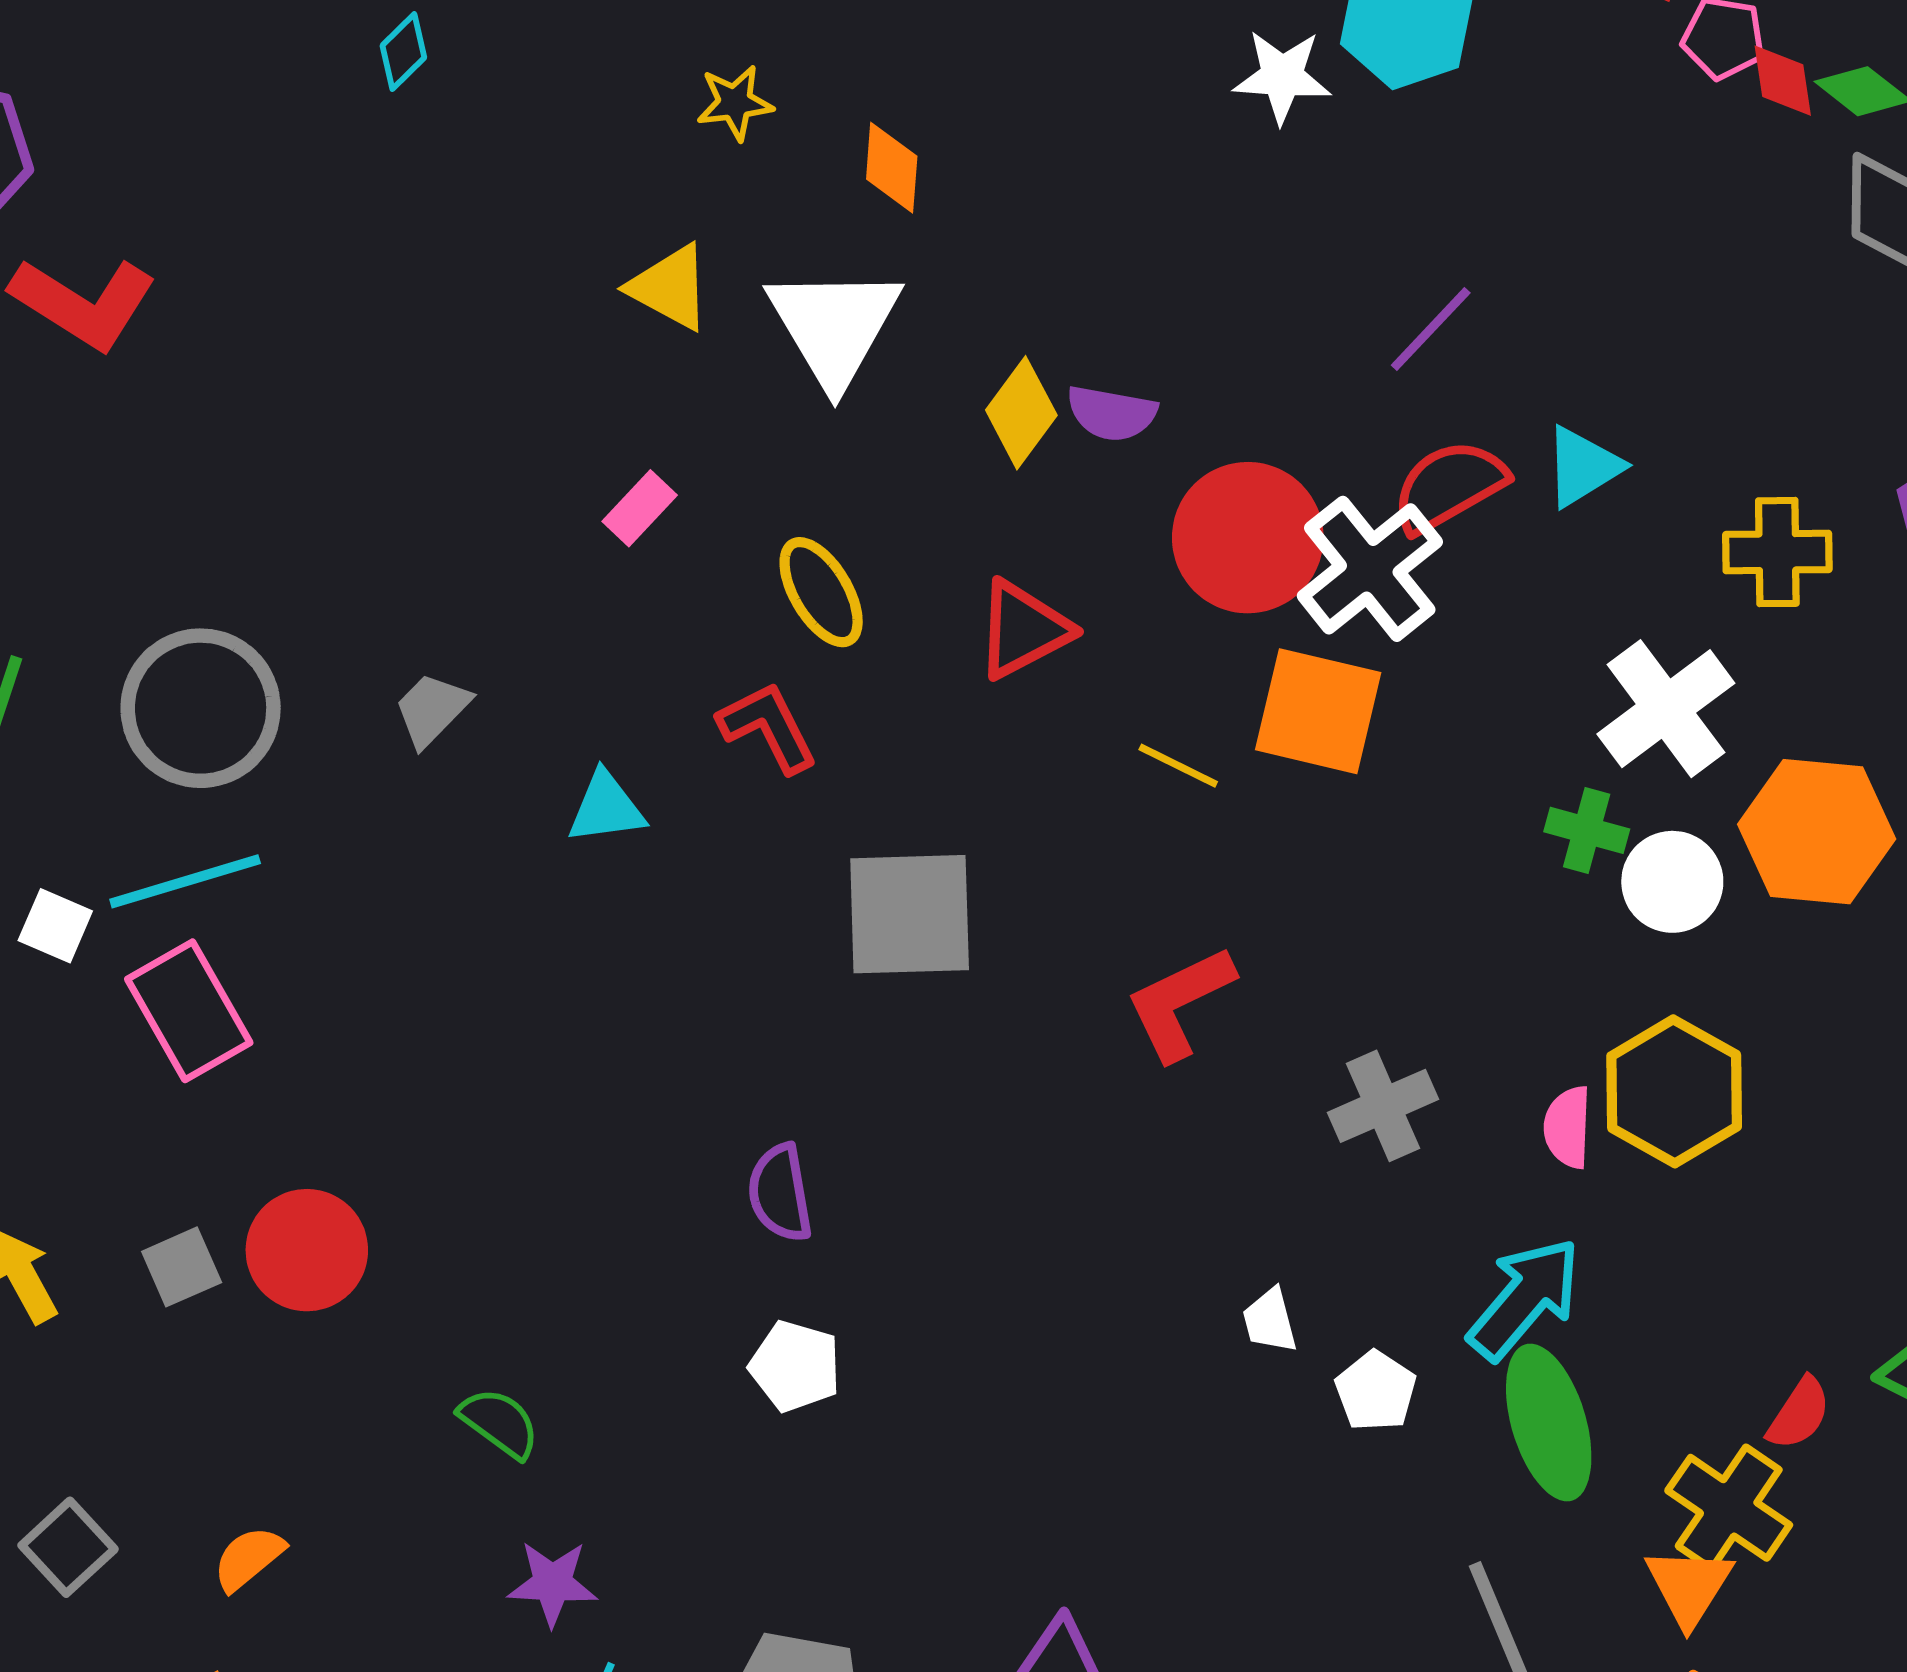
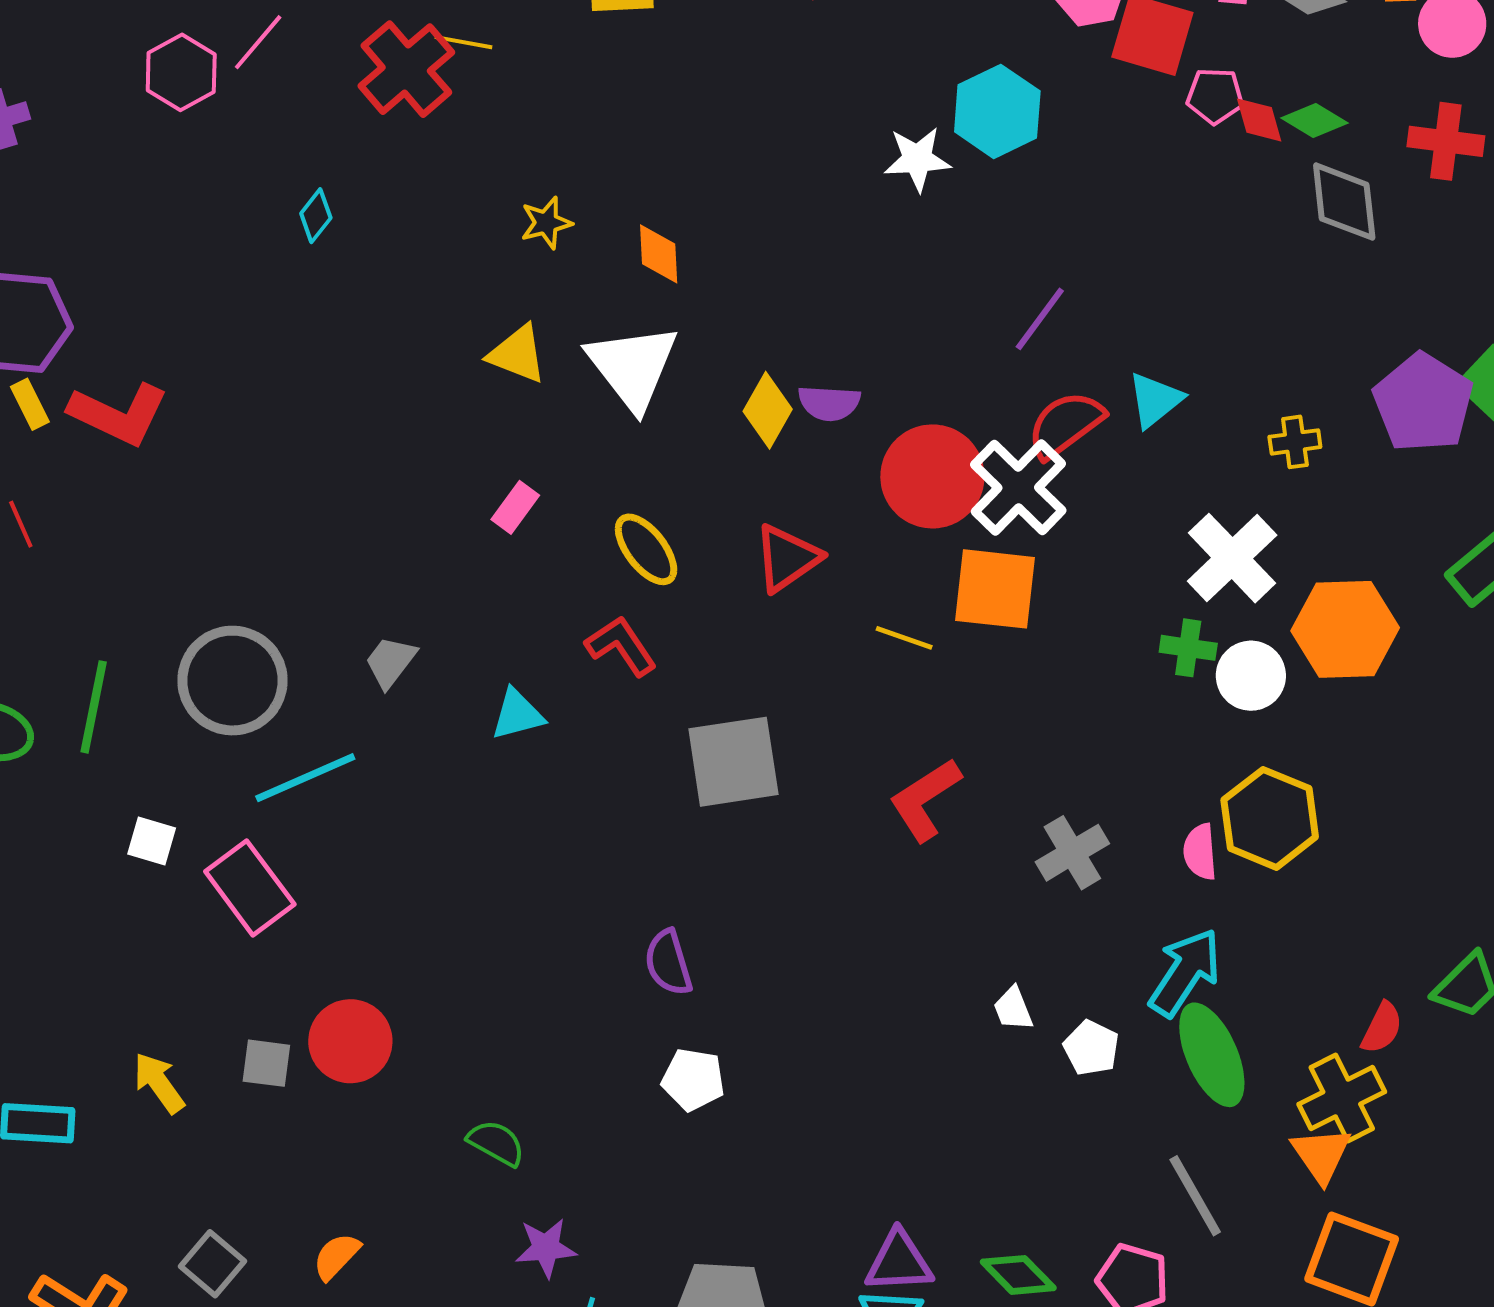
yellow cross: (1777, 552) -> (1295, 442), size x0.7
cyan line: (185, 881) -> (305, 778), moved
gray square: (182, 1267) -> (266, 1063), turned 38
yellow cross: (1729, 1508) -> (1342, 1098), turned 36

